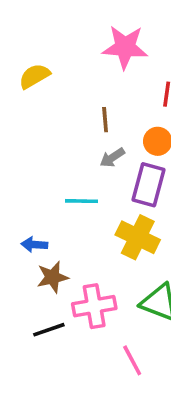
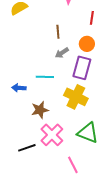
blue arrow: (34, 245) -> (19, 88), moved
brown star: (53, 277) -> (40, 110), moved
pink cross: (94, 306) -> (52, 135), turned -35

